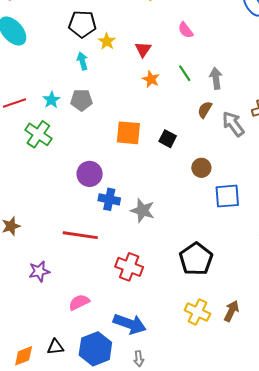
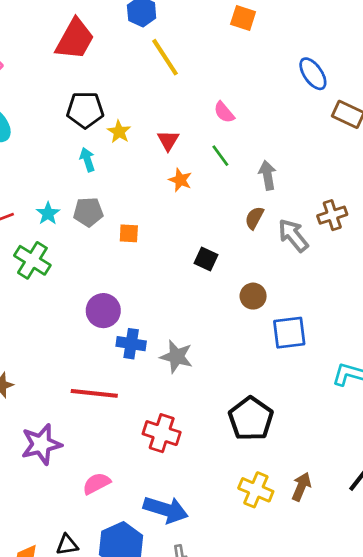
green line: (185, 73) -> (220, 156), moved
orange square: (128, 133) -> (129, 233), moved, size x0.6
purple star: (39, 271) -> (41, 444), size x1.4

